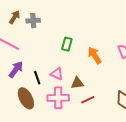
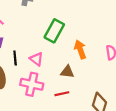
green rectangle: (67, 44) -> (54, 31), size x1.5
brown triangle: (77, 83) -> (67, 72), moved

